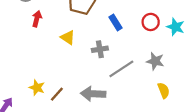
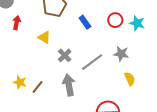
gray cross: (100, 49) -> (65, 55), moved, turned -32
gray arrow: (93, 94) -> (69, 85), turned 80

